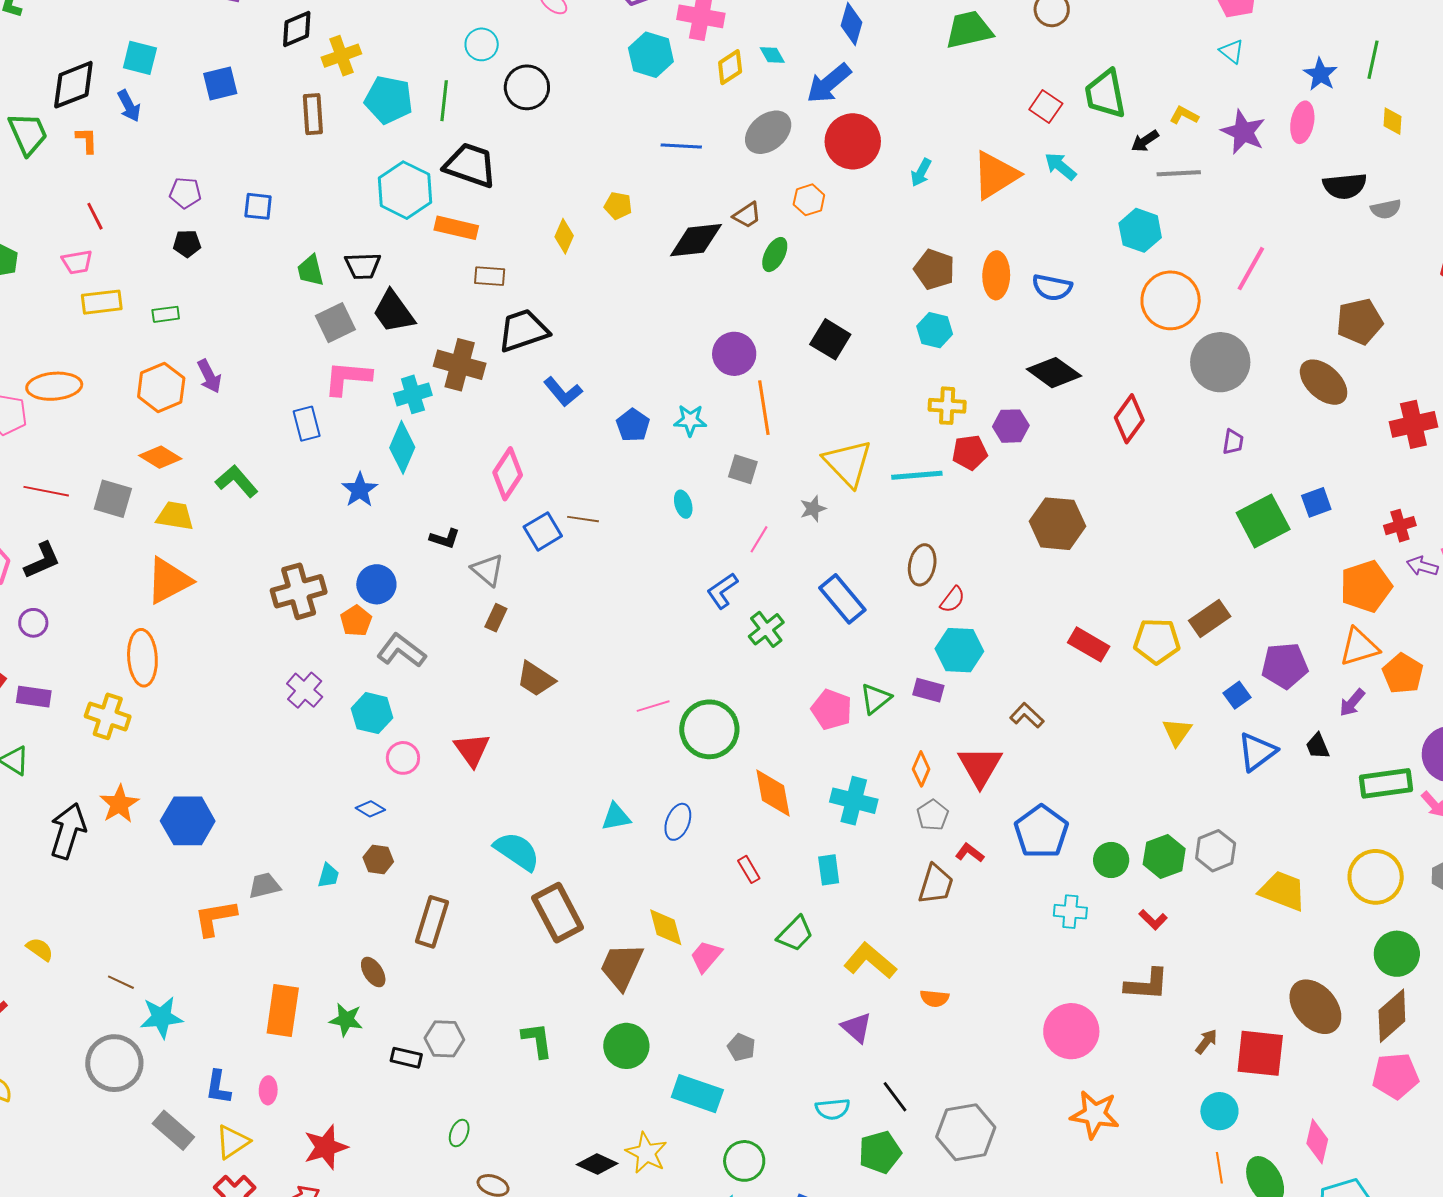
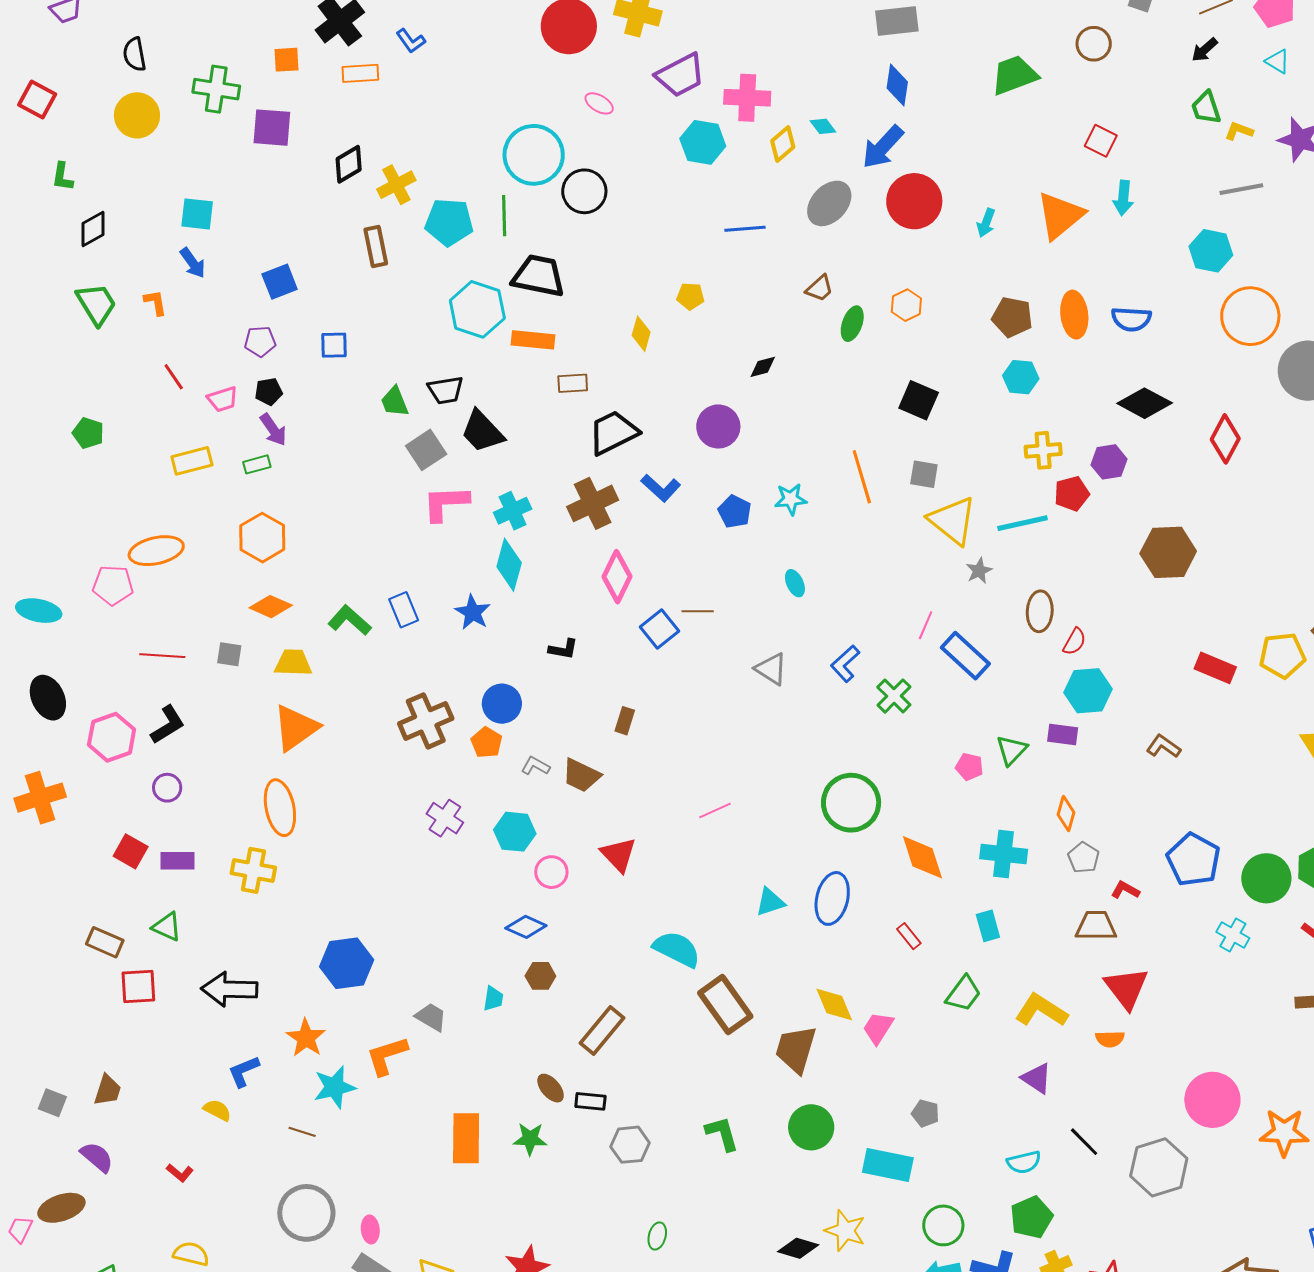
cyan circle: (482, 44) -> (534, 155), size x1.8
blue square: (220, 84) -> (280, 282), moved
black diamond: (73, 85) -> (93, 229), moved, size x0.7
green trapezoid: (1105, 94) -> (1206, 108), moved, size x0.7
black arrow: (1145, 141) -> (1205, 50), moved
cyan arrow: (1060, 166) -> (1123, 198), turned -116
orange hexagon: (809, 200) -> (906, 305), moved
black diamond: (696, 240) -> (763, 367), moved, size x0.5
pink trapezoid: (77, 262) -> (223, 399), moved
purple circle: (734, 354) -> (718, 426), moved
brown cross: (460, 365) -> (593, 503), moved, turned -33
purple arrow: (209, 376) -> (273, 430), moved
blue rectangle: (307, 424) -> (404, 610), moved
gray square: (743, 469) -> (924, 474), moved
gray square: (113, 499) -> (229, 654), size x0.7
gray star: (813, 509) -> (979, 571), moved
pink line: (759, 539) -> (926, 625), moved
gray triangle: (488, 570) -> (771, 669), moved
gray L-shape: (401, 651) -> (535, 766), size x0.6
brown trapezoid: (536, 679) -> (581, 775), moved
pink line: (653, 706) -> (715, 810), moved
pink pentagon: (832, 710) -> (969, 767), size x0.7
red triangle: (980, 766) -> (1126, 988), moved
orange star: (119, 804) -> (306, 1038), moved
blue diamond: (370, 809) -> (526, 927), size x1.4
blue ellipse: (678, 822) -> (832, 898), size x1.4
black arrow: (68, 831) -> (229, 989), turned -98
green circle: (1111, 860) -> (1266, 878), size x1.4
brown trapezoid: (936, 884) -> (1096, 926), turned -99
gray trapezoid: (264, 886) -> (431, 1017), turned 52
cyan cross: (1070, 912) -> (1233, 935), turned 32
brown rectangle: (432, 922) -> (602, 1030), turned 30
cyan star: (161, 1017) -> (335, 1087), moved
pink circle: (1071, 1031) -> (1212, 1100), moved
black rectangle: (406, 1058) -> (590, 1101), moved
blue L-shape: (218, 1087) -> (244, 1071), moved, turned 66
pink ellipse: (268, 1090) -> (370, 1229), moved
green pentagon: (880, 1152) -> (1031, 1217), moved

